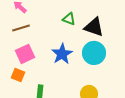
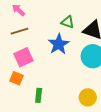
blue star: (62, 54) -> (59, 44), moved

